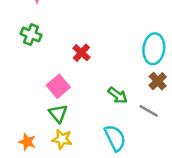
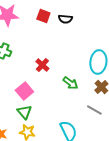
green arrow: (118, 95) -> (70, 83), moved

